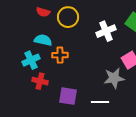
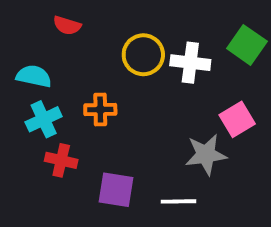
yellow circle: (68, 17) -> (143, 55), moved
white cross: (106, 31) -> (190, 63), turned 30
cyan semicircle: (43, 40) -> (34, 76), moved

